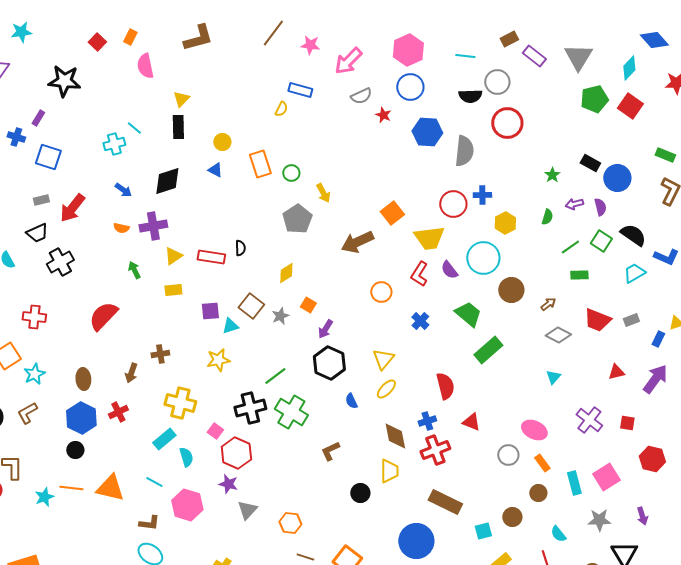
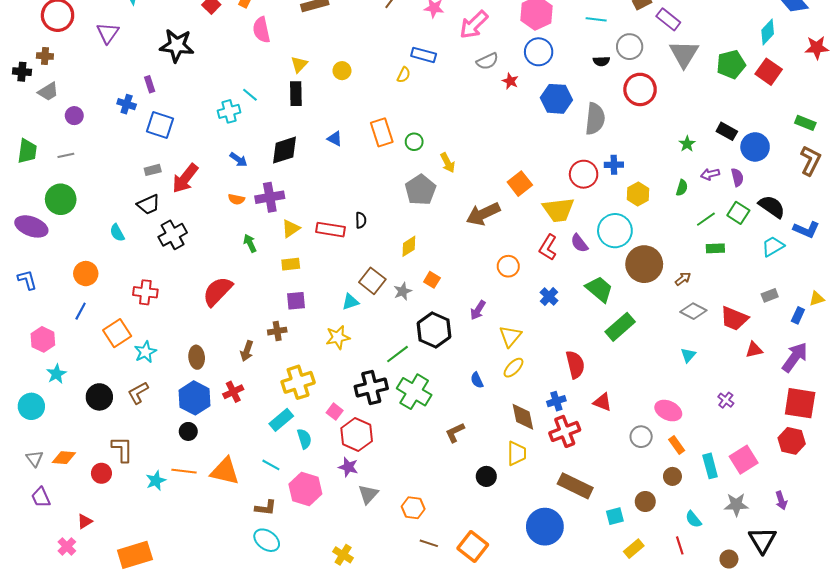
gray triangle: (578, 57) -> (684, 54), moved
black semicircle: (470, 96) -> (601, 61), size x0.7
purple rectangle: (38, 118) -> (150, 84), turned -49
yellow circle: (222, 142) -> (342, 71), moved
brown circle: (511, 290) -> (644, 264), size x1.4
purple square: (210, 311) -> (296, 301), moved
red trapezoid: (597, 320) -> (734, 318), moved
purple arrow: (325, 329) -> (478, 310), moved
black hexagon: (329, 363) -> (434, 330), moved
yellow cross: (180, 403) -> (298, 382), turned -32
purple cross: (589, 420) -> (726, 400), size x0.6
red square: (627, 423) -> (800, 403), moved, size x2.0

